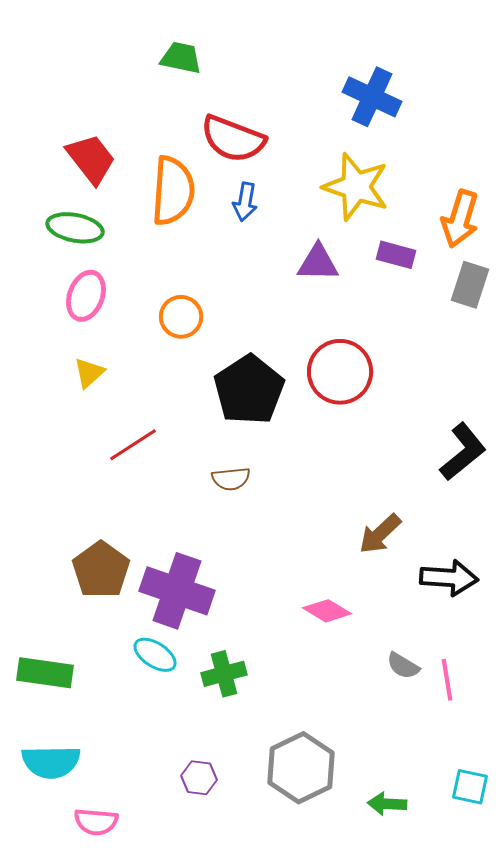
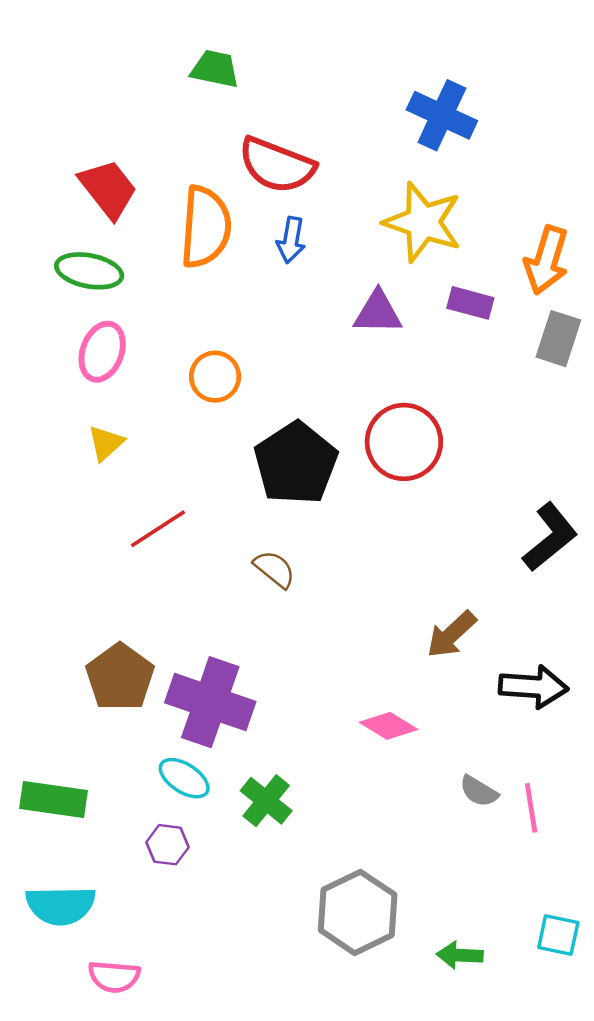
brown semicircle: (231, 479) -> (274, 569), turned -135
green cross: (224, 674) -> (266, 801), turned -36
purple hexagon: (199, 778) -> (168, 845), moved

